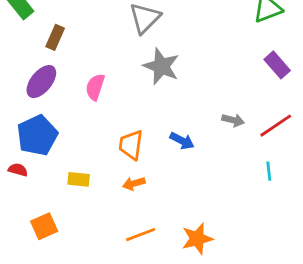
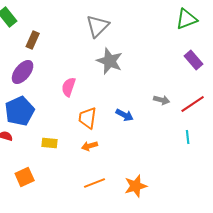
pink semicircle: (95, 87) -> (69, 87), moved

